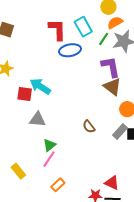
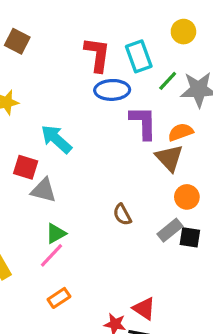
orange semicircle: (115, 23) -> (181, 132), moved
purple L-shape: (111, 67) -> (143, 123), moved
red square: (25, 94) -> (26, 167), moved

